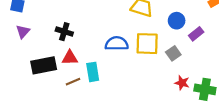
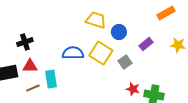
blue circle: (177, 21) -> (119, 32), moved
black cross: (64, 32) -> (25, 42), turned -35
yellow square: (147, 44) -> (101, 53), turned 30

